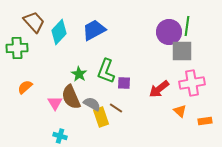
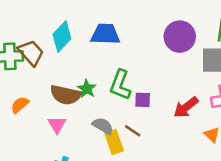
brown trapezoid: (34, 22) -> (31, 53), moved
blue trapezoid: (94, 30) -> (105, 34), turned 30
purple circle: (169, 32) -> (180, 37), moved
brown semicircle: (71, 97) -> (66, 95), moved, turned -55

